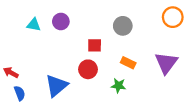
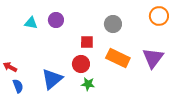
orange rectangle: (128, 63) -> (118, 58), size x1.6
green star: (118, 86) -> (88, 84), moved

